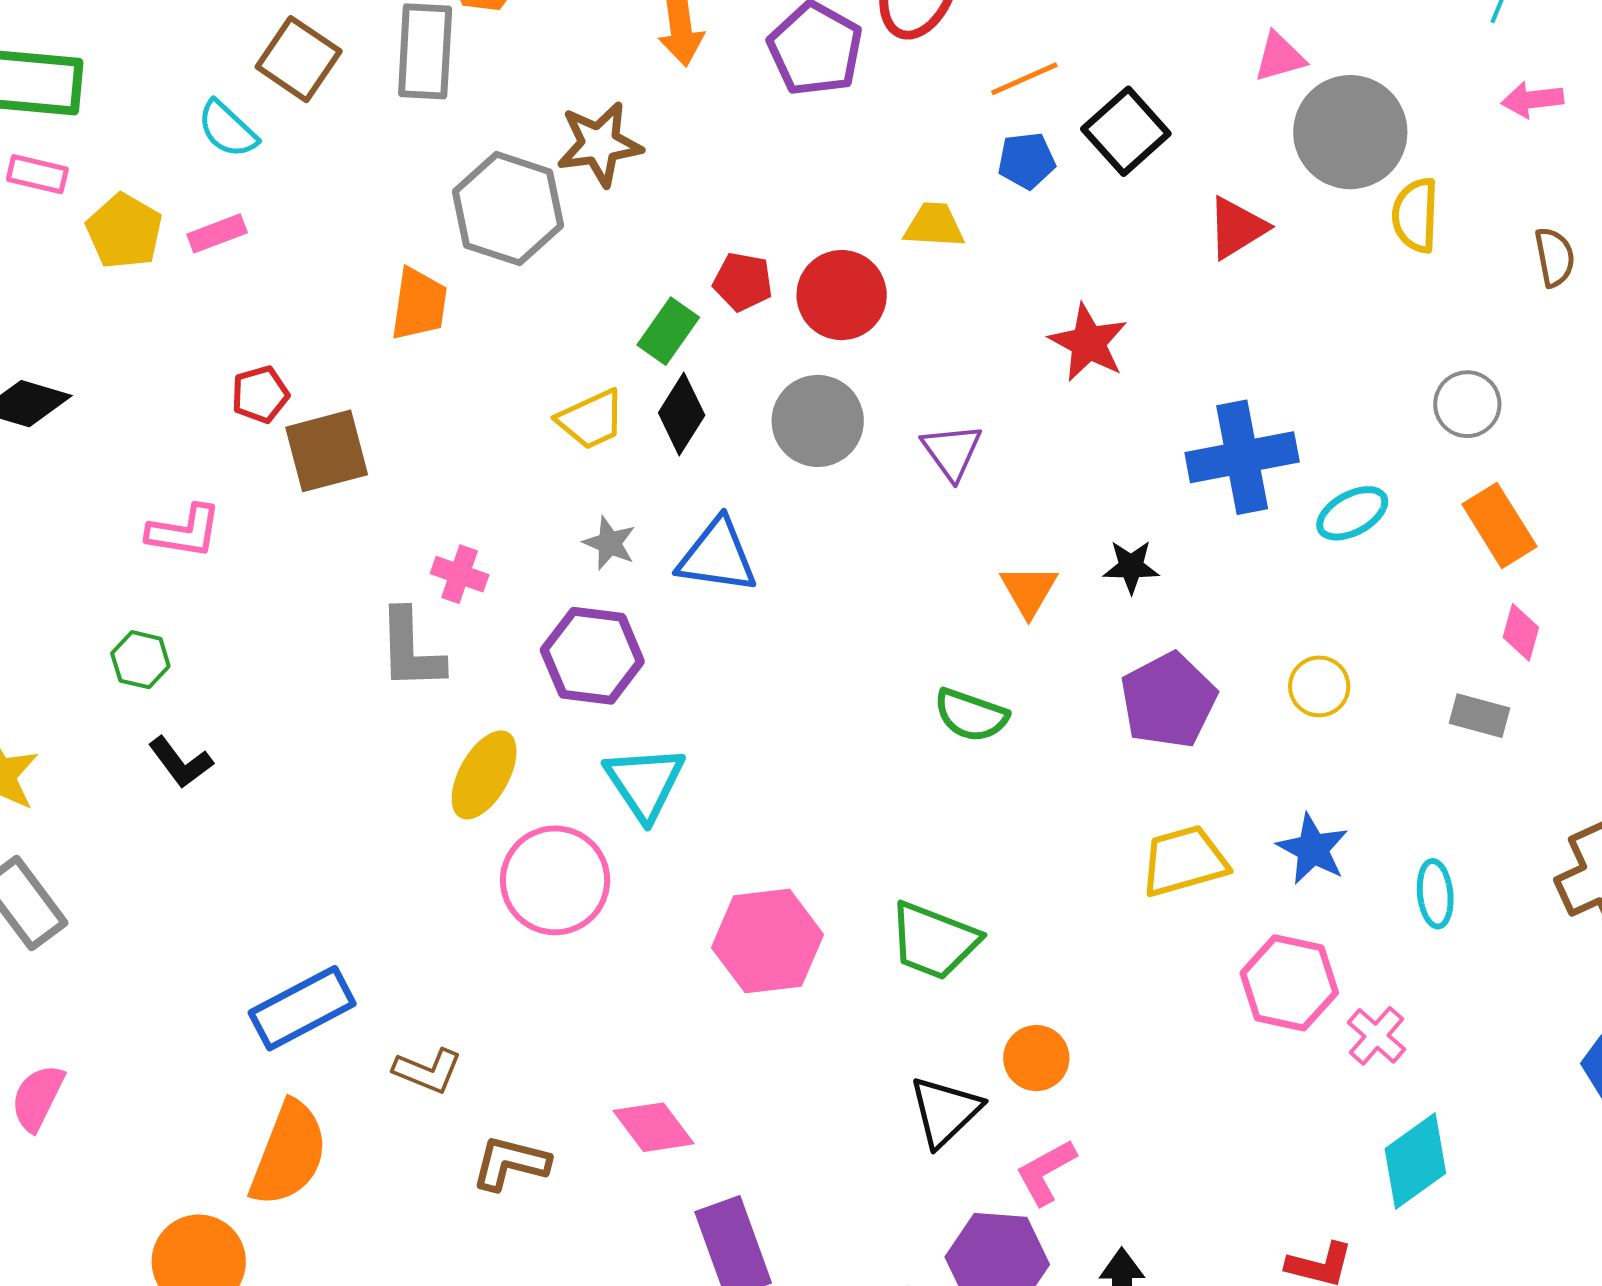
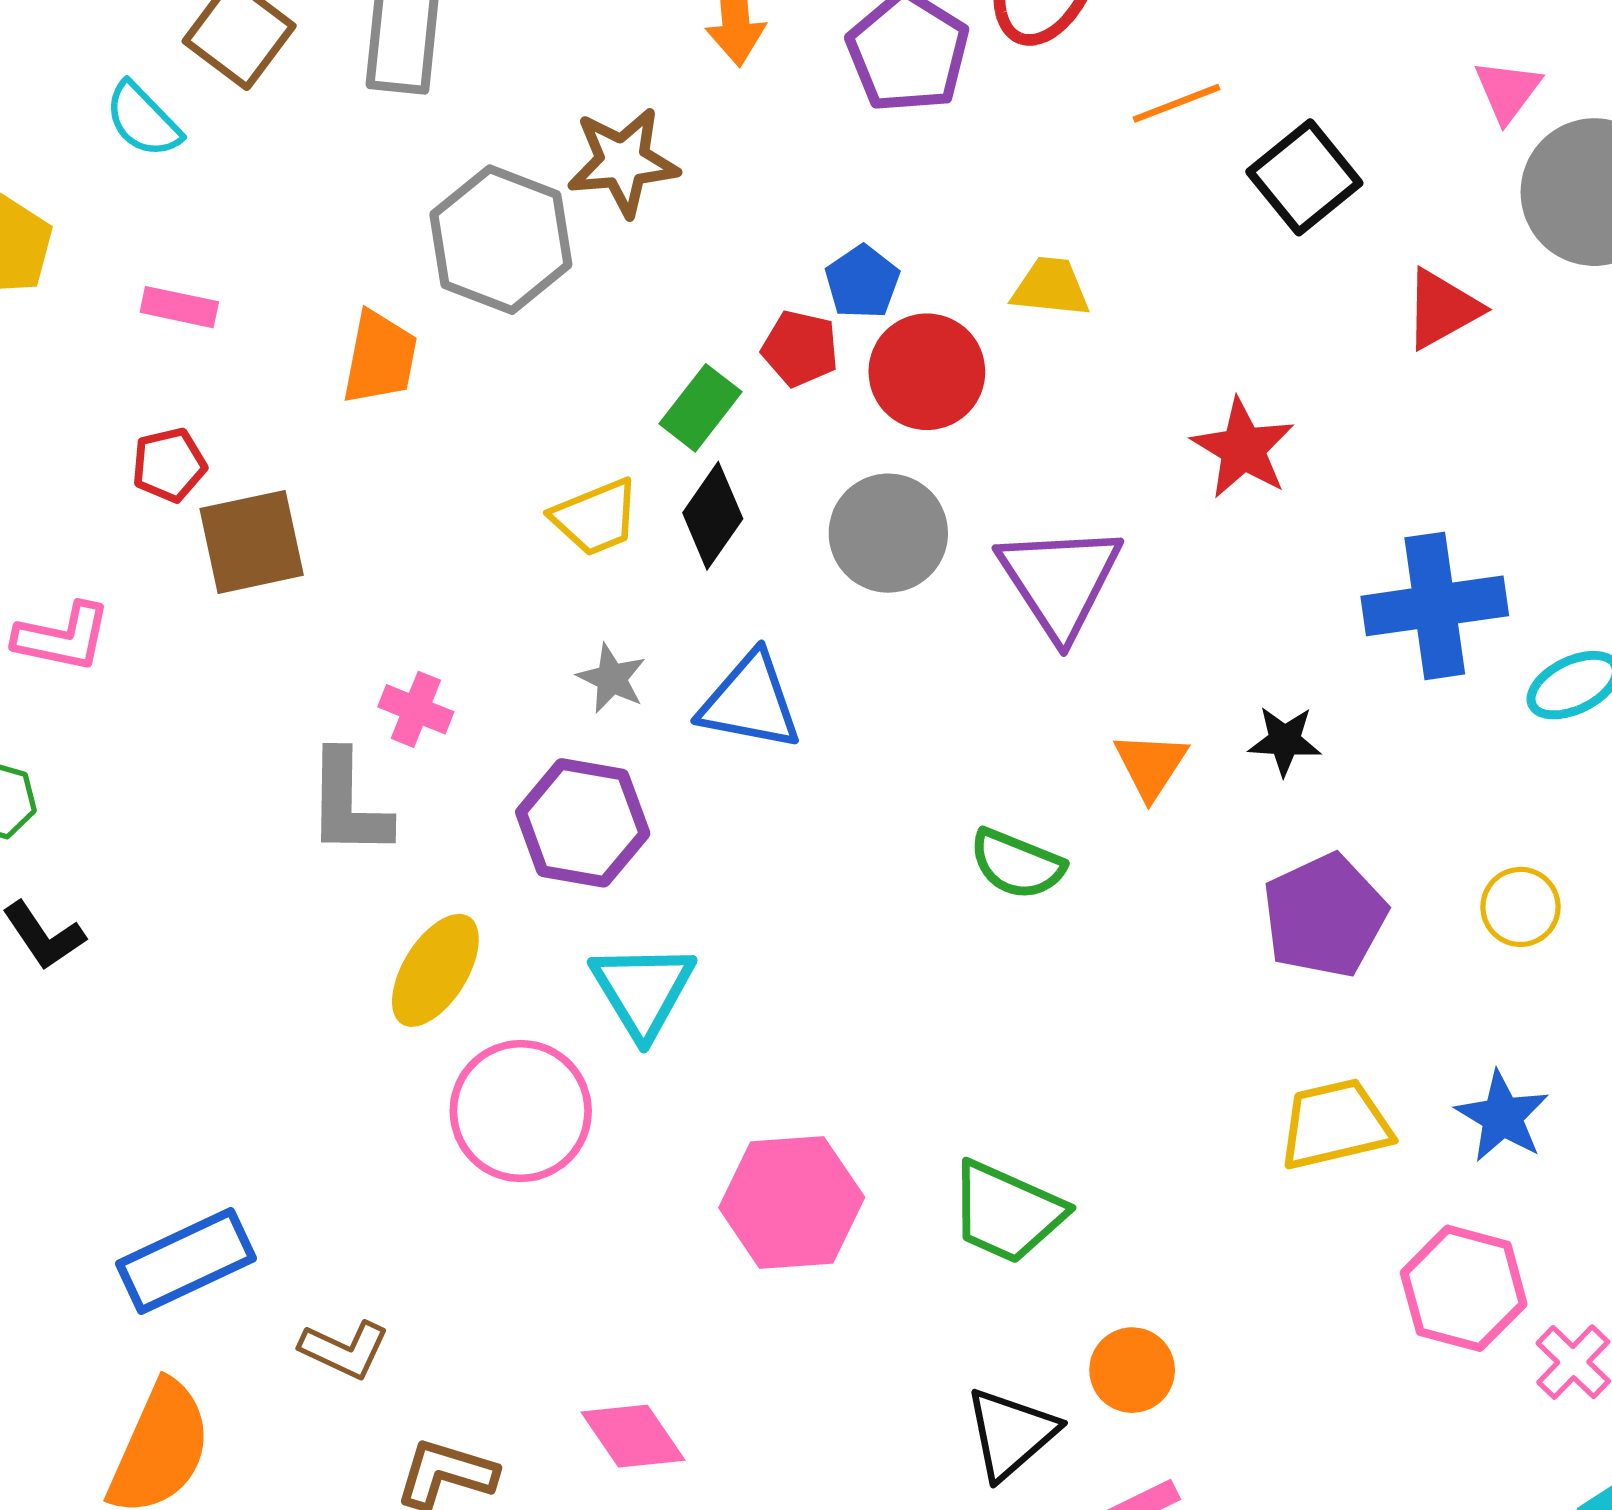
pink triangle: (1279, 57) -> (1508, 91), turned -40
blue pentagon: (1026, 161) -> (862, 282), moved, turned -30
pink rectangle: (217, 233) -> (179, 307), moved, turned 30
purple triangle: (952, 452) -> (1060, 581), size x1.6
green semicircle: (971, 715) -> (1017, 864), moved

